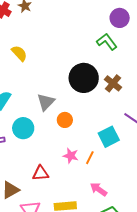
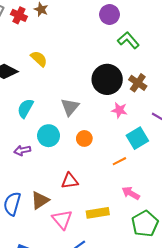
purple circle: (120, 18) -> (109, 14), moved
orange circle: (65, 120) -> (84, 138), moved
pink star: (71, 156) -> (119, 110), moved
orange line: (90, 158) -> (119, 161), turned 40

